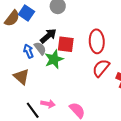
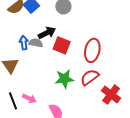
gray semicircle: (40, 48) -> (36, 43), turned -56
green star: (54, 59) -> (64, 79), moved

